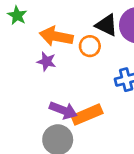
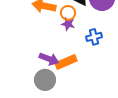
purple star: (47, 61) -> (68, 24), moved

